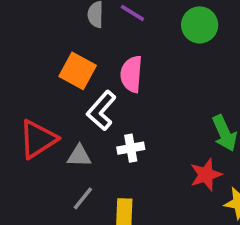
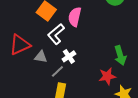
white cross: (131, 148) -> (69, 56), turned -32
gray line: (83, 198) -> (57, 71), moved

